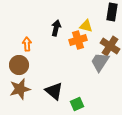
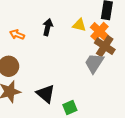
orange cross: (78, 40) -> (99, 31), moved, turned -30
orange arrow: (27, 44) -> (17, 35), moved, turned -64

